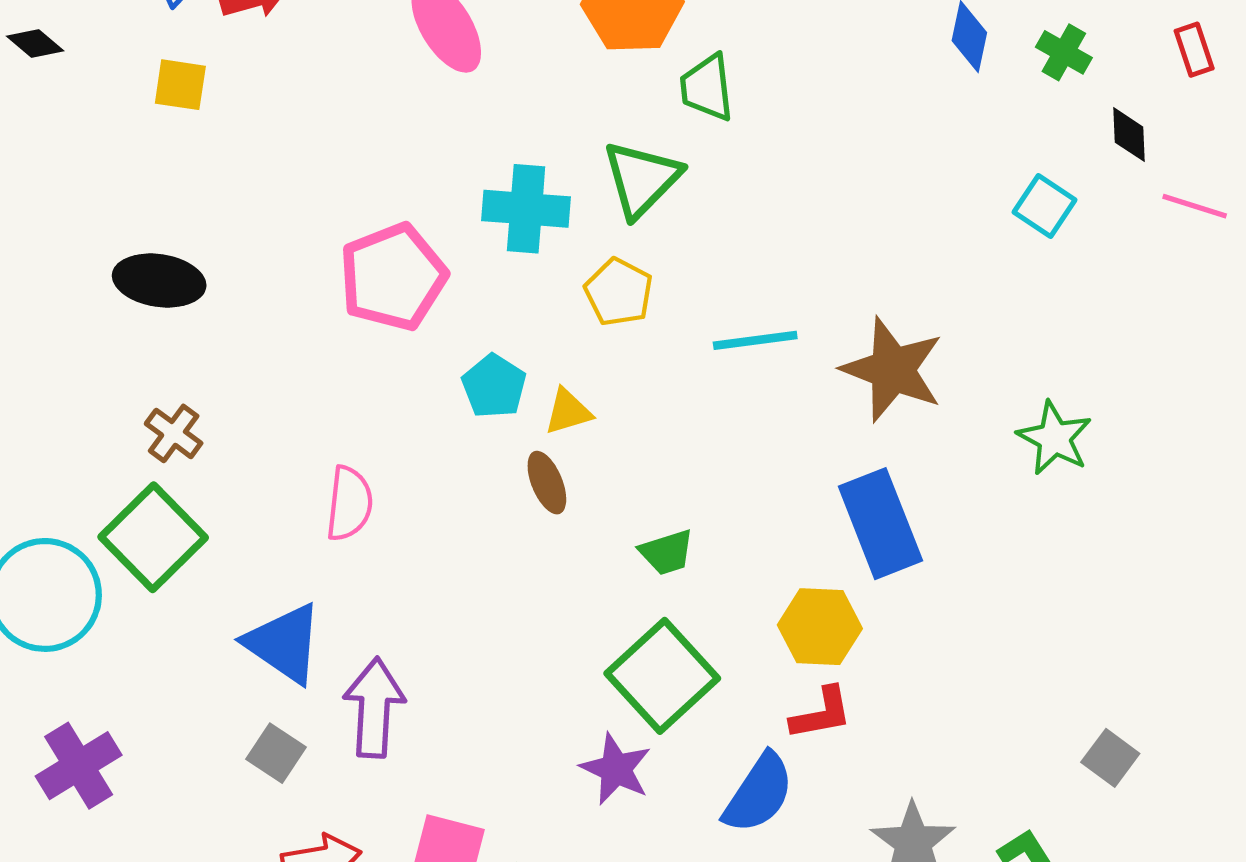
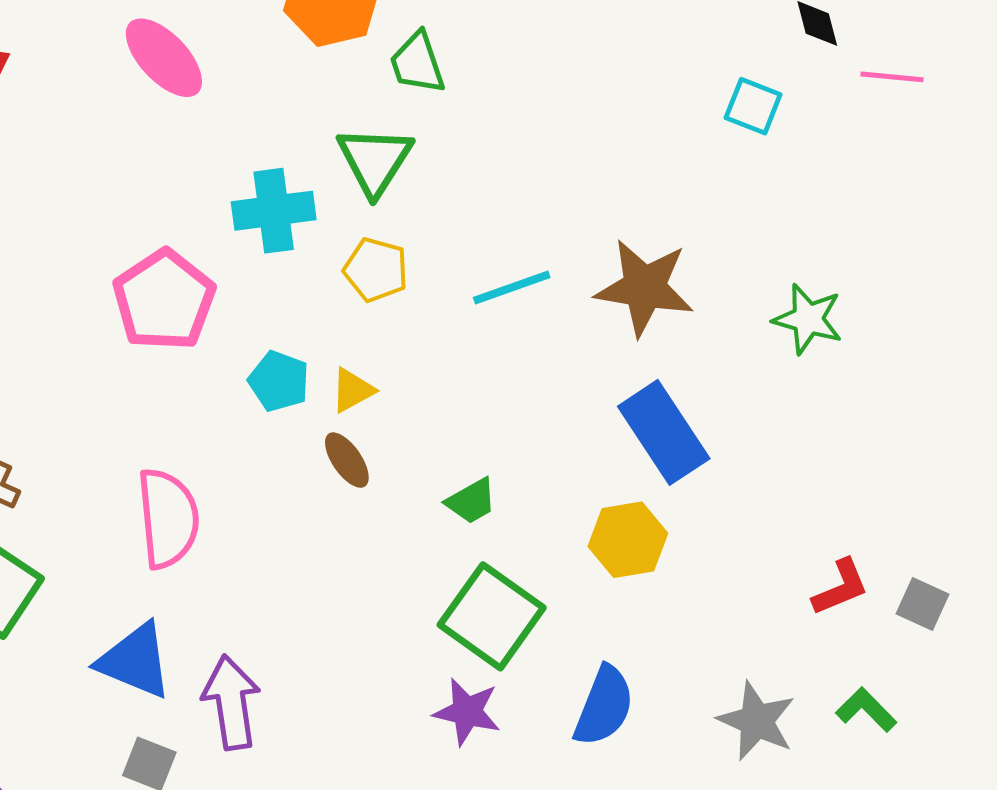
pink semicircle: (349, 504) -> (168, 518), size x1.4
red L-shape: (821, 713) -> (841, 587), moved

